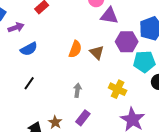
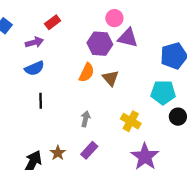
purple arrow: (16, 27) -> (34, 42), moved
purple hexagon: (127, 42) -> (100, 44), moved
black line: (29, 83) -> (41, 101), moved, turned -40

